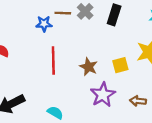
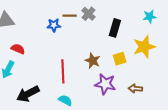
black rectangle: (114, 15) -> (115, 28), moved
red line: (53, 61) -> (63, 71), moved
purple star: (103, 95) -> (105, 84), turned -30

